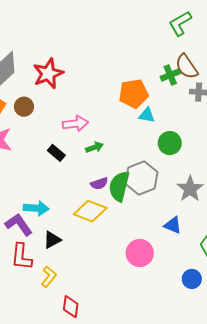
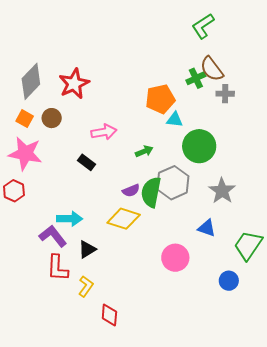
green circle: (170, 143) -> (199, 146), size x1.4
green arrow: (95, 147) -> (144, 151), moved

